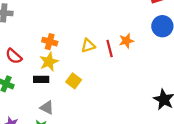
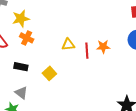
orange cross: (50, 42) -> (27, 38), moved
yellow star: (49, 62) -> (21, 19), moved

